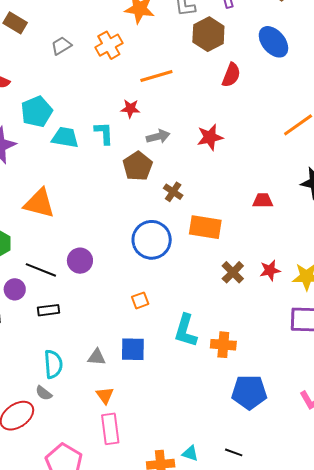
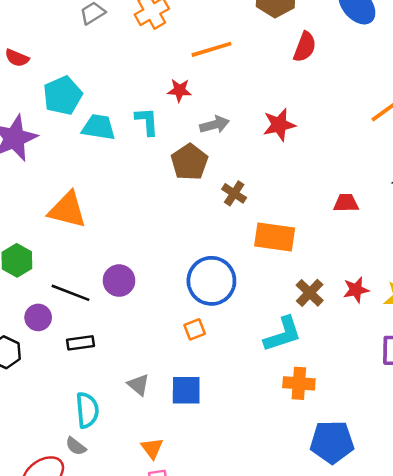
blue circle: (152, 240) -> (211, 281), moved
cyan L-shape: (186, 331) -> (283, 334), moved, turned -124
gray triangle: (97, 357) -> (138, 385), moved, turned 36

